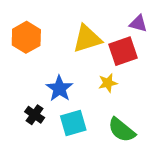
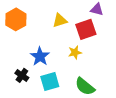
yellow triangle: (87, 39) -> (60, 20), size x0.7

